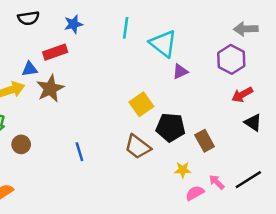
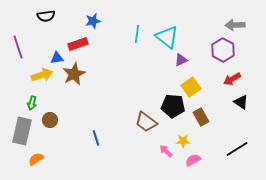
black semicircle: (28, 18) -> (46, 16), moved
cyan line: (126, 28) -> (137, 34), moved
yellow square: (141, 104) -> (191, 87), moved
blue line: (79, 152) -> (96, 138), moved
pink arrow: (217, 182) -> (166, 151), moved

